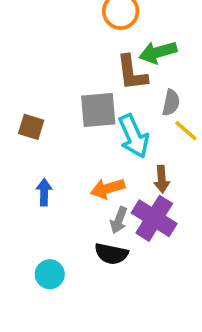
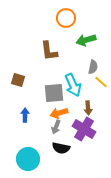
brown L-shape: (132, 73) -> (49, 51), moved
gray square: (98, 110) -> (54, 93), moved
gray arrow: (119, 220) -> (56, 127), moved
cyan circle: (50, 274) -> (28, 159), size x1.5

